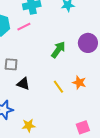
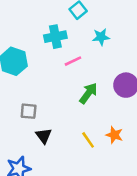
pink line: (24, 27) -> (73, 61), moved
black triangle: (23, 84) -> (44, 136), turned 32

